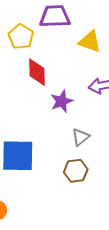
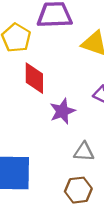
gray triangle: (81, 137) -> (84, 152), turned 42

